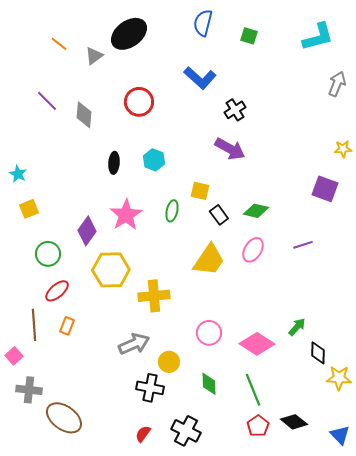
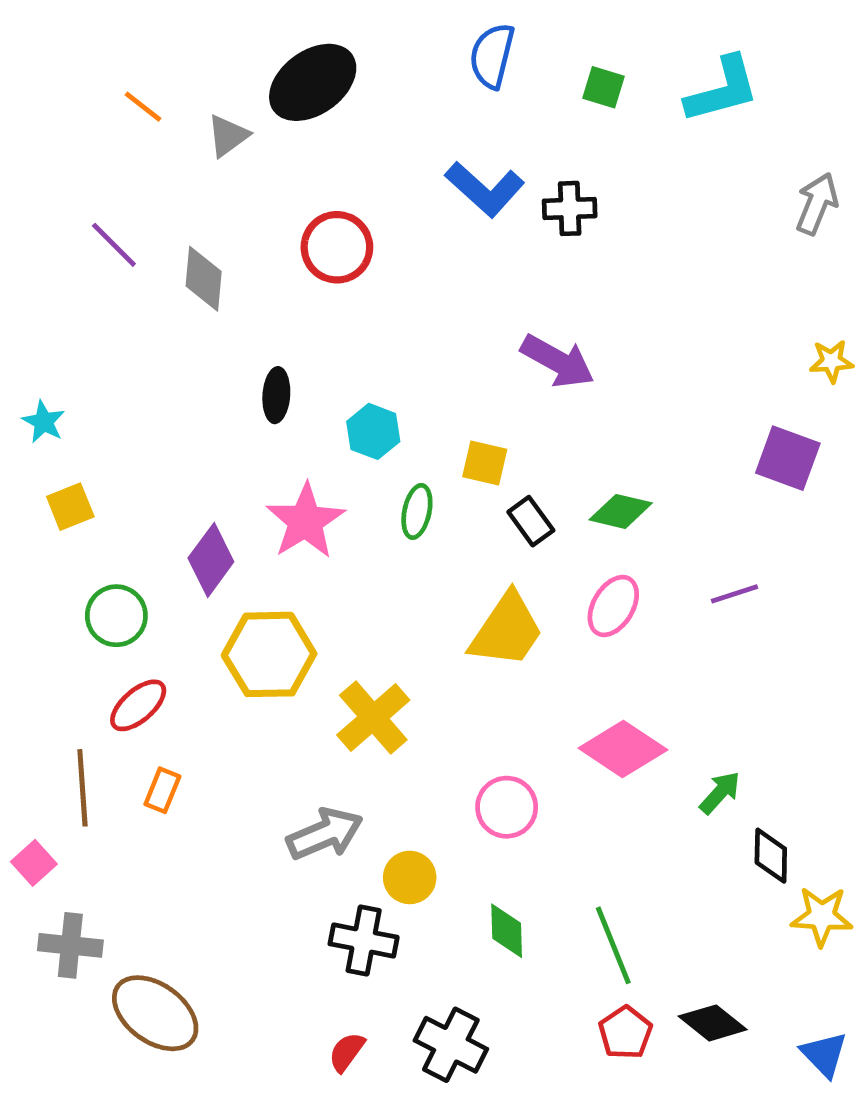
cyan L-shape: (318, 37) -> (722, 90), moved
black cross: (235, 110) -> (570, 208), moved, turned 30
cyan hexagon: (154, 160) -> (373, 431), moved
yellow cross: (154, 296) -> (373, 717), turned -36
pink diamond: (257, 344) -> (623, 749), moved

